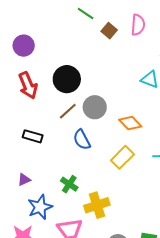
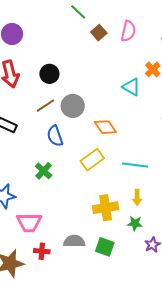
black circle: (67, 79) -> (49, 74), size x0.7
green cross: (69, 184) -> (44, 171), moved
yellow cross: (97, 205) -> (106, 208), moved

